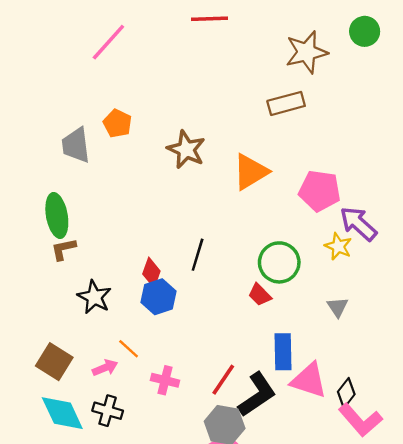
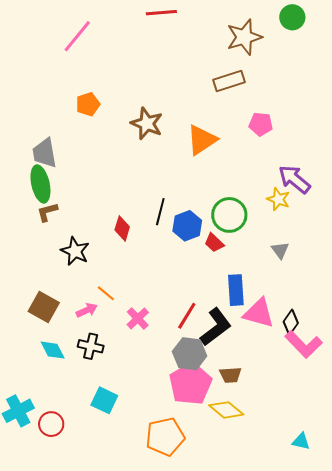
orange pentagon: (117, 123) -> (88, 104), turned 30
gray trapezoid: (76, 145) -> (45, 153), moved
pink pentagon: (320, 191) -> (261, 124), moved, size x0.7
blue hexagon: (159, 297) -> (187, 226), moved
pink cross: (165, 380) -> (138, 318), turned 35
cyan diamond: (62, 413) -> (53, 350), size x0.7

